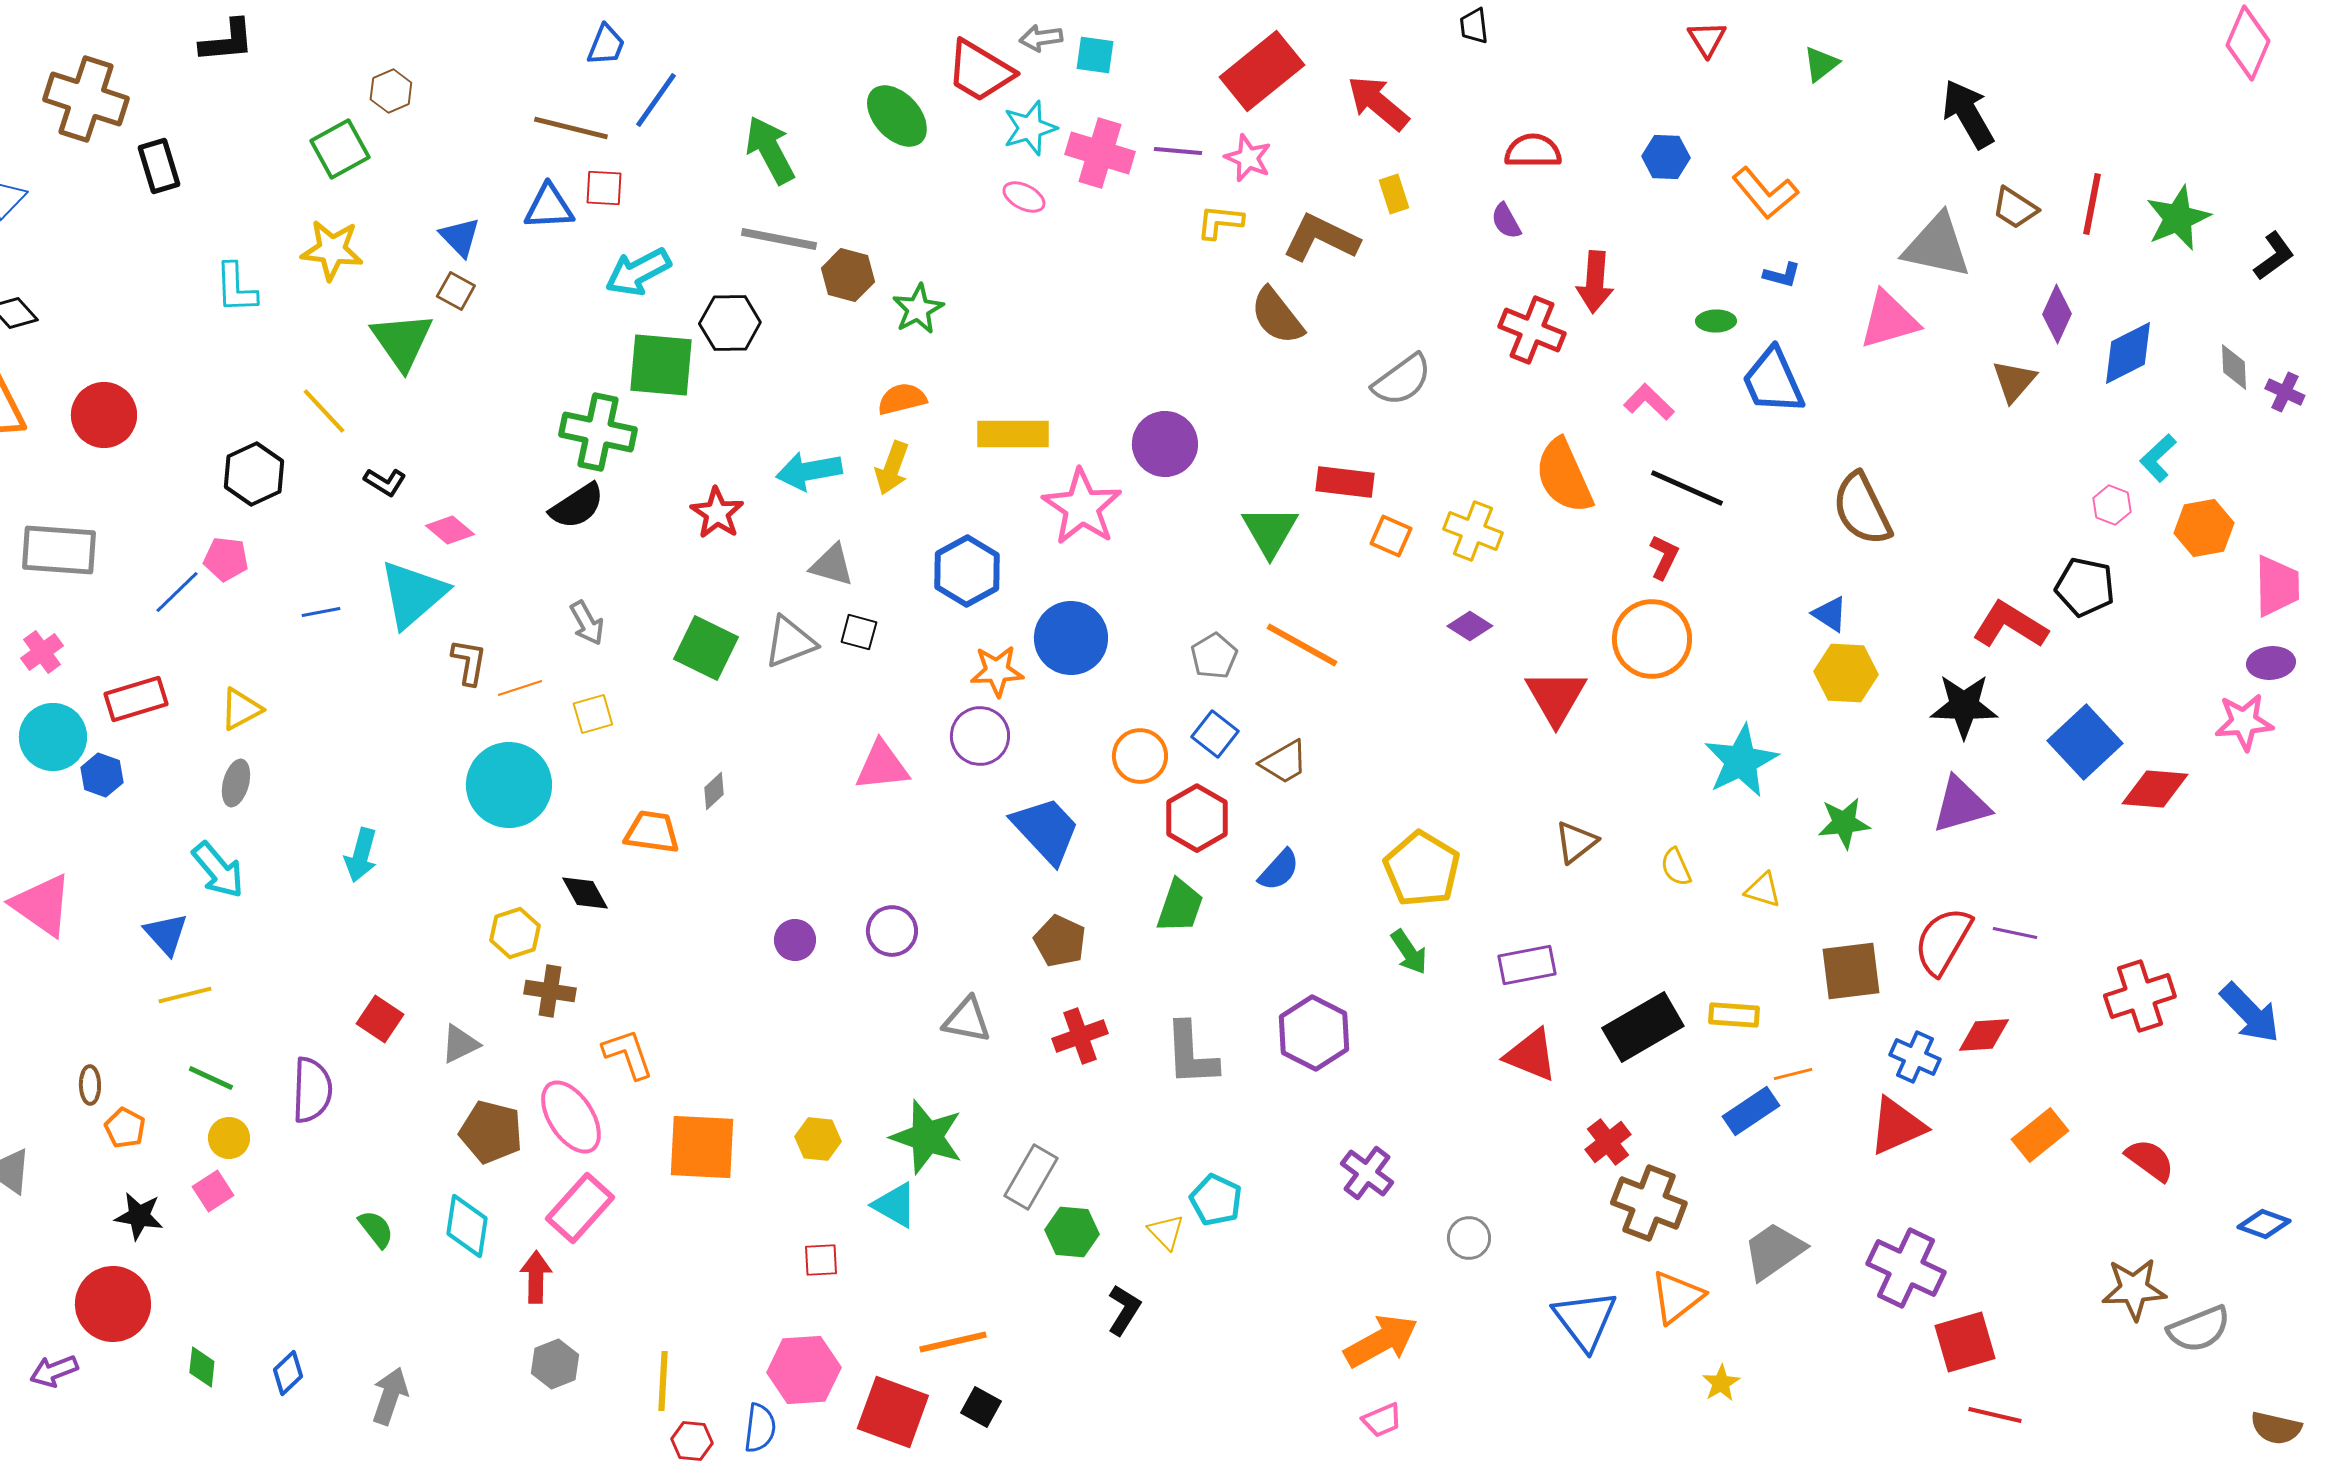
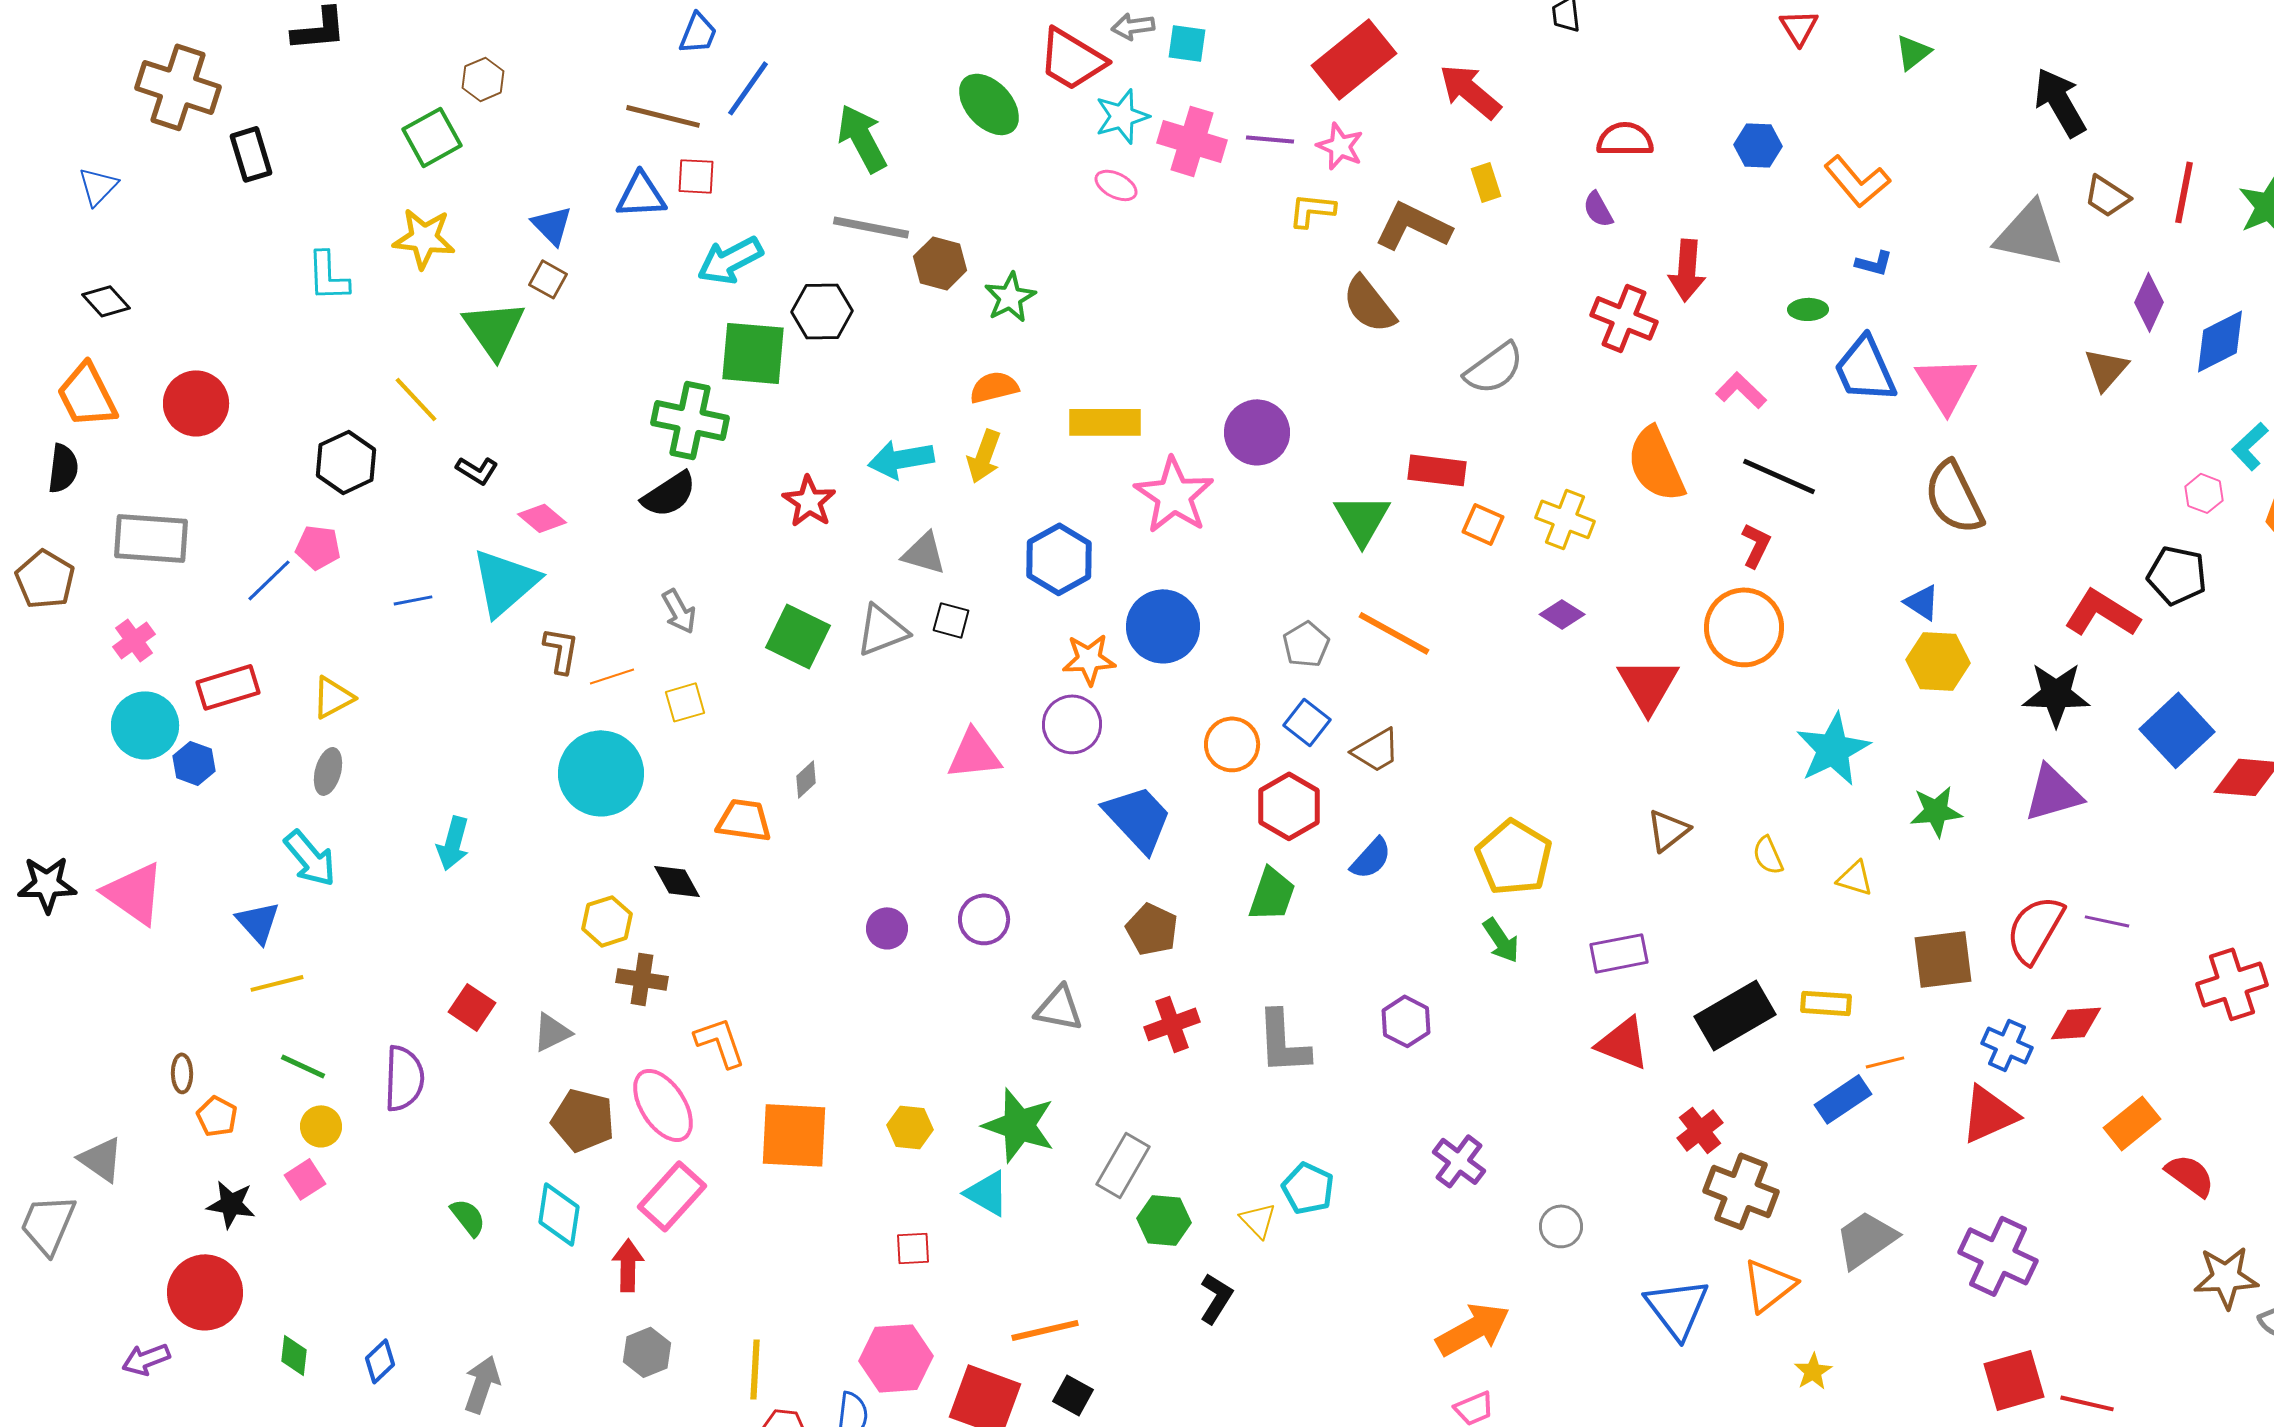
pink triangle: (1889, 320) -> (1946, 384), moved, turned -46
purple hexagon: (1314, 1033) -> (1406, 1021), size x0.7
red semicircle: (2150, 1160) -> (2190, 1175), moved
red square: (1965, 1342) -> (2014, 1380), moved

